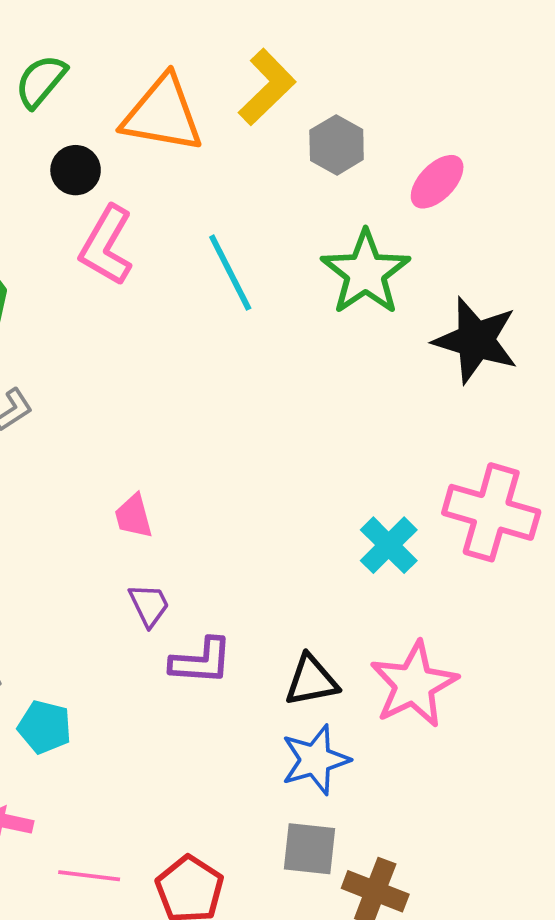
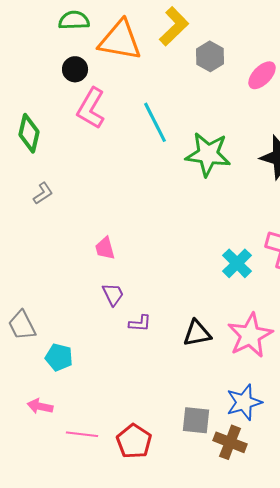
green semicircle: (41, 81) -> (74, 20), moved, turned 48
green star: (366, 273) -> (208, 154), moved, turned -30
purple L-shape: (201, 661) -> (140, 323), size x0.7
blue star: (315, 760) -> (244, 402), moved

